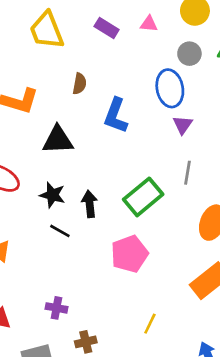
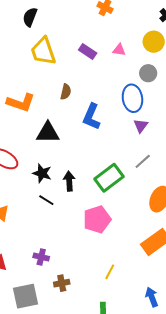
gray line: (187, 173) -> (143, 161), turned 36

